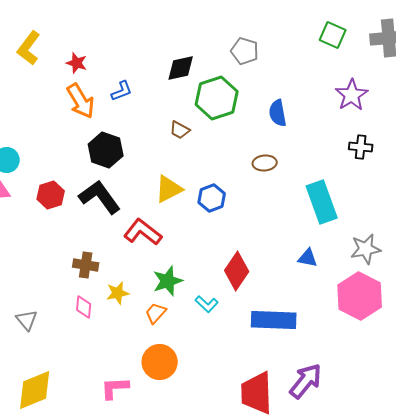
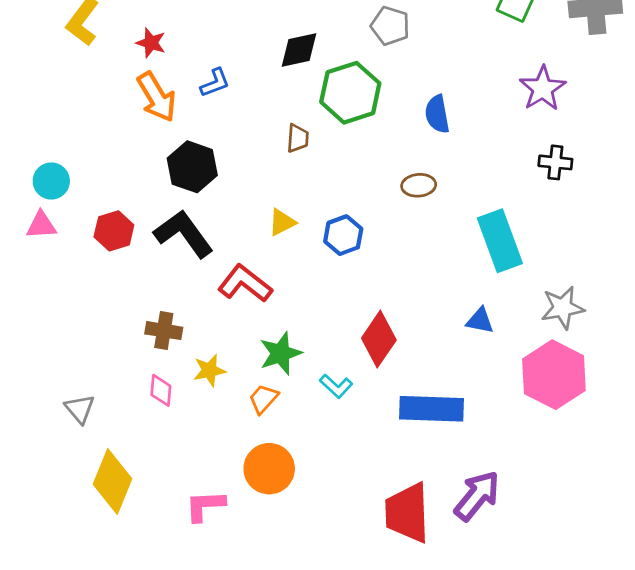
brown trapezoid: (180, 130) -> (298, 138), turned -115
yellow triangle: (169, 189) -> (282, 222), size x0.7
yellow diamond: (35, 390) -> (113, 481), moved, turned -45

